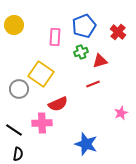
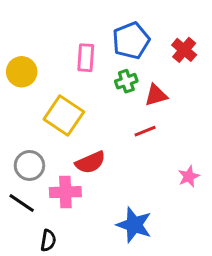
yellow circle: (14, 25) -> (22, 72), moved
gray circle: (19, 89) -> (29, 165), moved
black semicircle: (18, 154) -> (48, 240), moved

